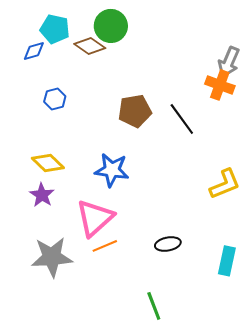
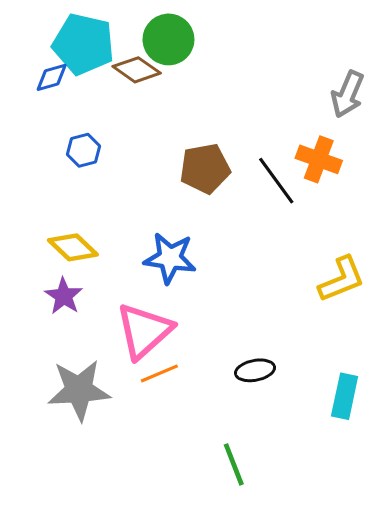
cyan pentagon: (55, 29) -> (83, 44), size x1.4
orange cross: (220, 85) -> (319, 159), moved

